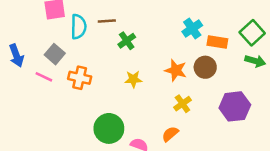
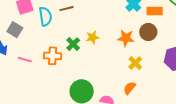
green cross: (127, 41) -> (73, 44), moved
gray square: (55, 54) -> (15, 30), moved
yellow star: (133, 79) -> (93, 37), moved

